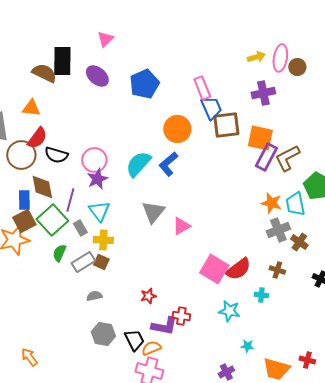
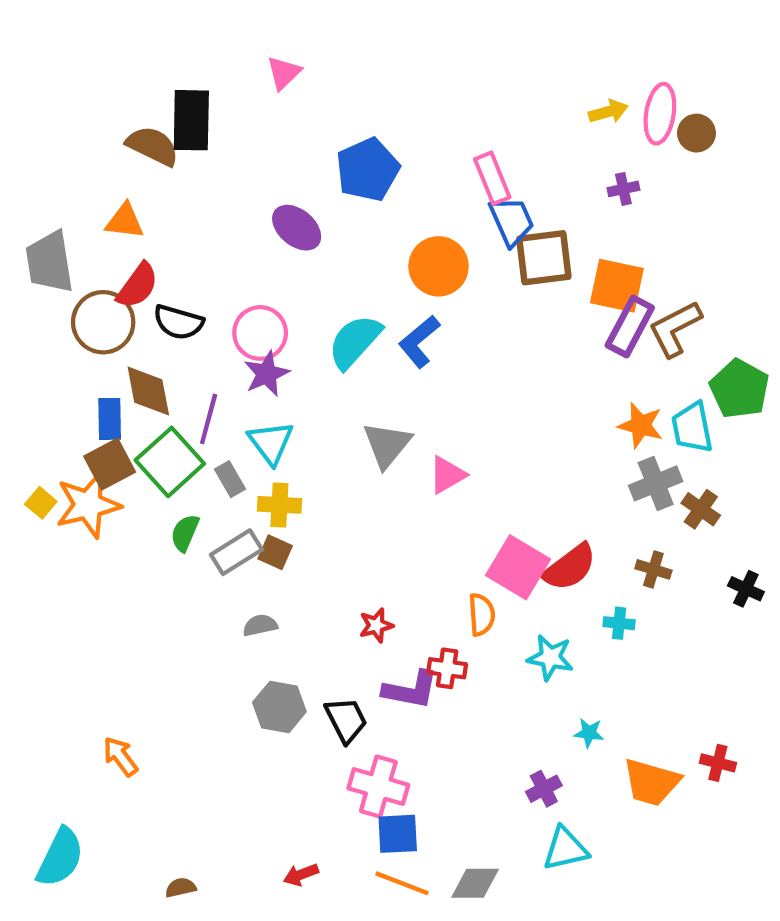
purple ellipse: (97, 76) -> (297, 228), moved
purple cross: (263, 93) -> (623, 189), size x0.6
orange semicircle: (151, 348) -> (482, 615), moved, turned 108

